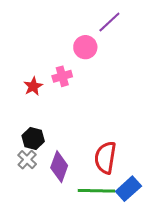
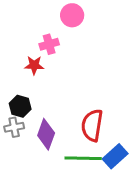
red star: (33, 86) -> (34, 65), moved, turned 30
gray cross: (27, 160) -> (14, 127), turned 36

